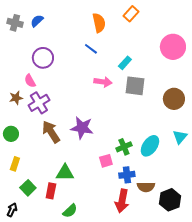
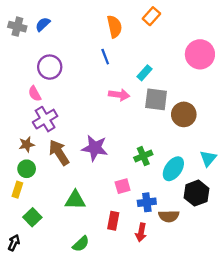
blue line: (91, 49) -> (105, 57), turned 32
brown star: (16, 98) -> (27, 144), moved
brown circle: (174, 99) -> (184, 114), moved
green circle: (11, 134) -> (27, 169), moved
green cross: (124, 147) -> (143, 156), moved
red rectangle: (51, 191) -> (113, 221), moved
black hexagon: (170, 200) -> (197, 193), moved
red arrow: (122, 201) -> (141, 232), size x0.7

